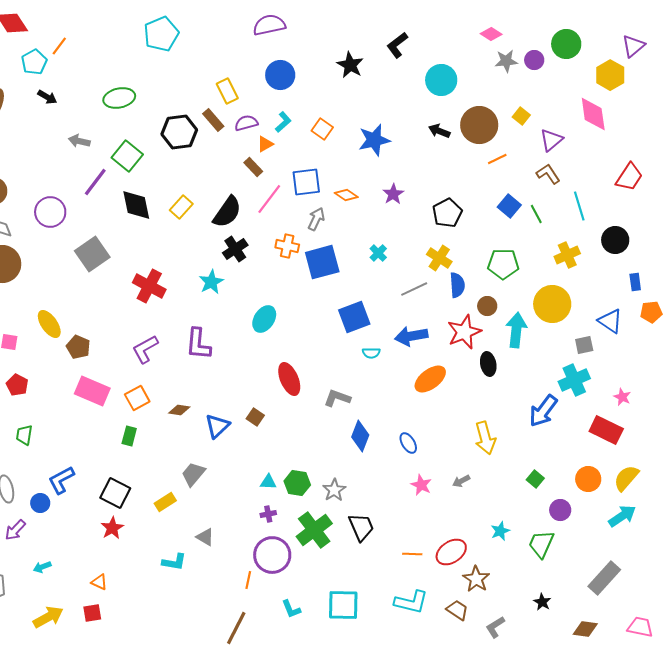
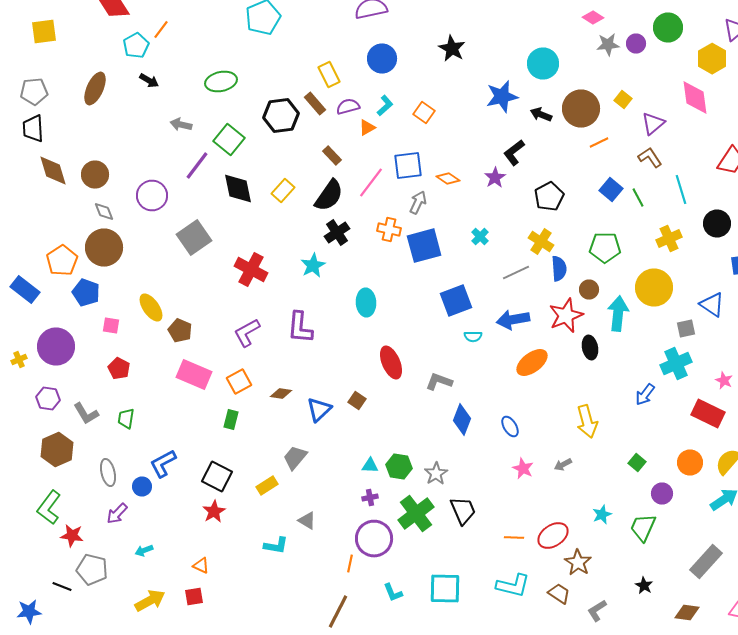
black L-shape: (397, 45) -> (514, 152), moved
blue star: (374, 140) -> (502, 96), moved
brown rectangle: (253, 167) -> (332, 156), moved
cyan ellipse: (264, 319) -> (366, 302), turned -36
blue arrow: (543, 411) -> (645, 394), size x0.7

